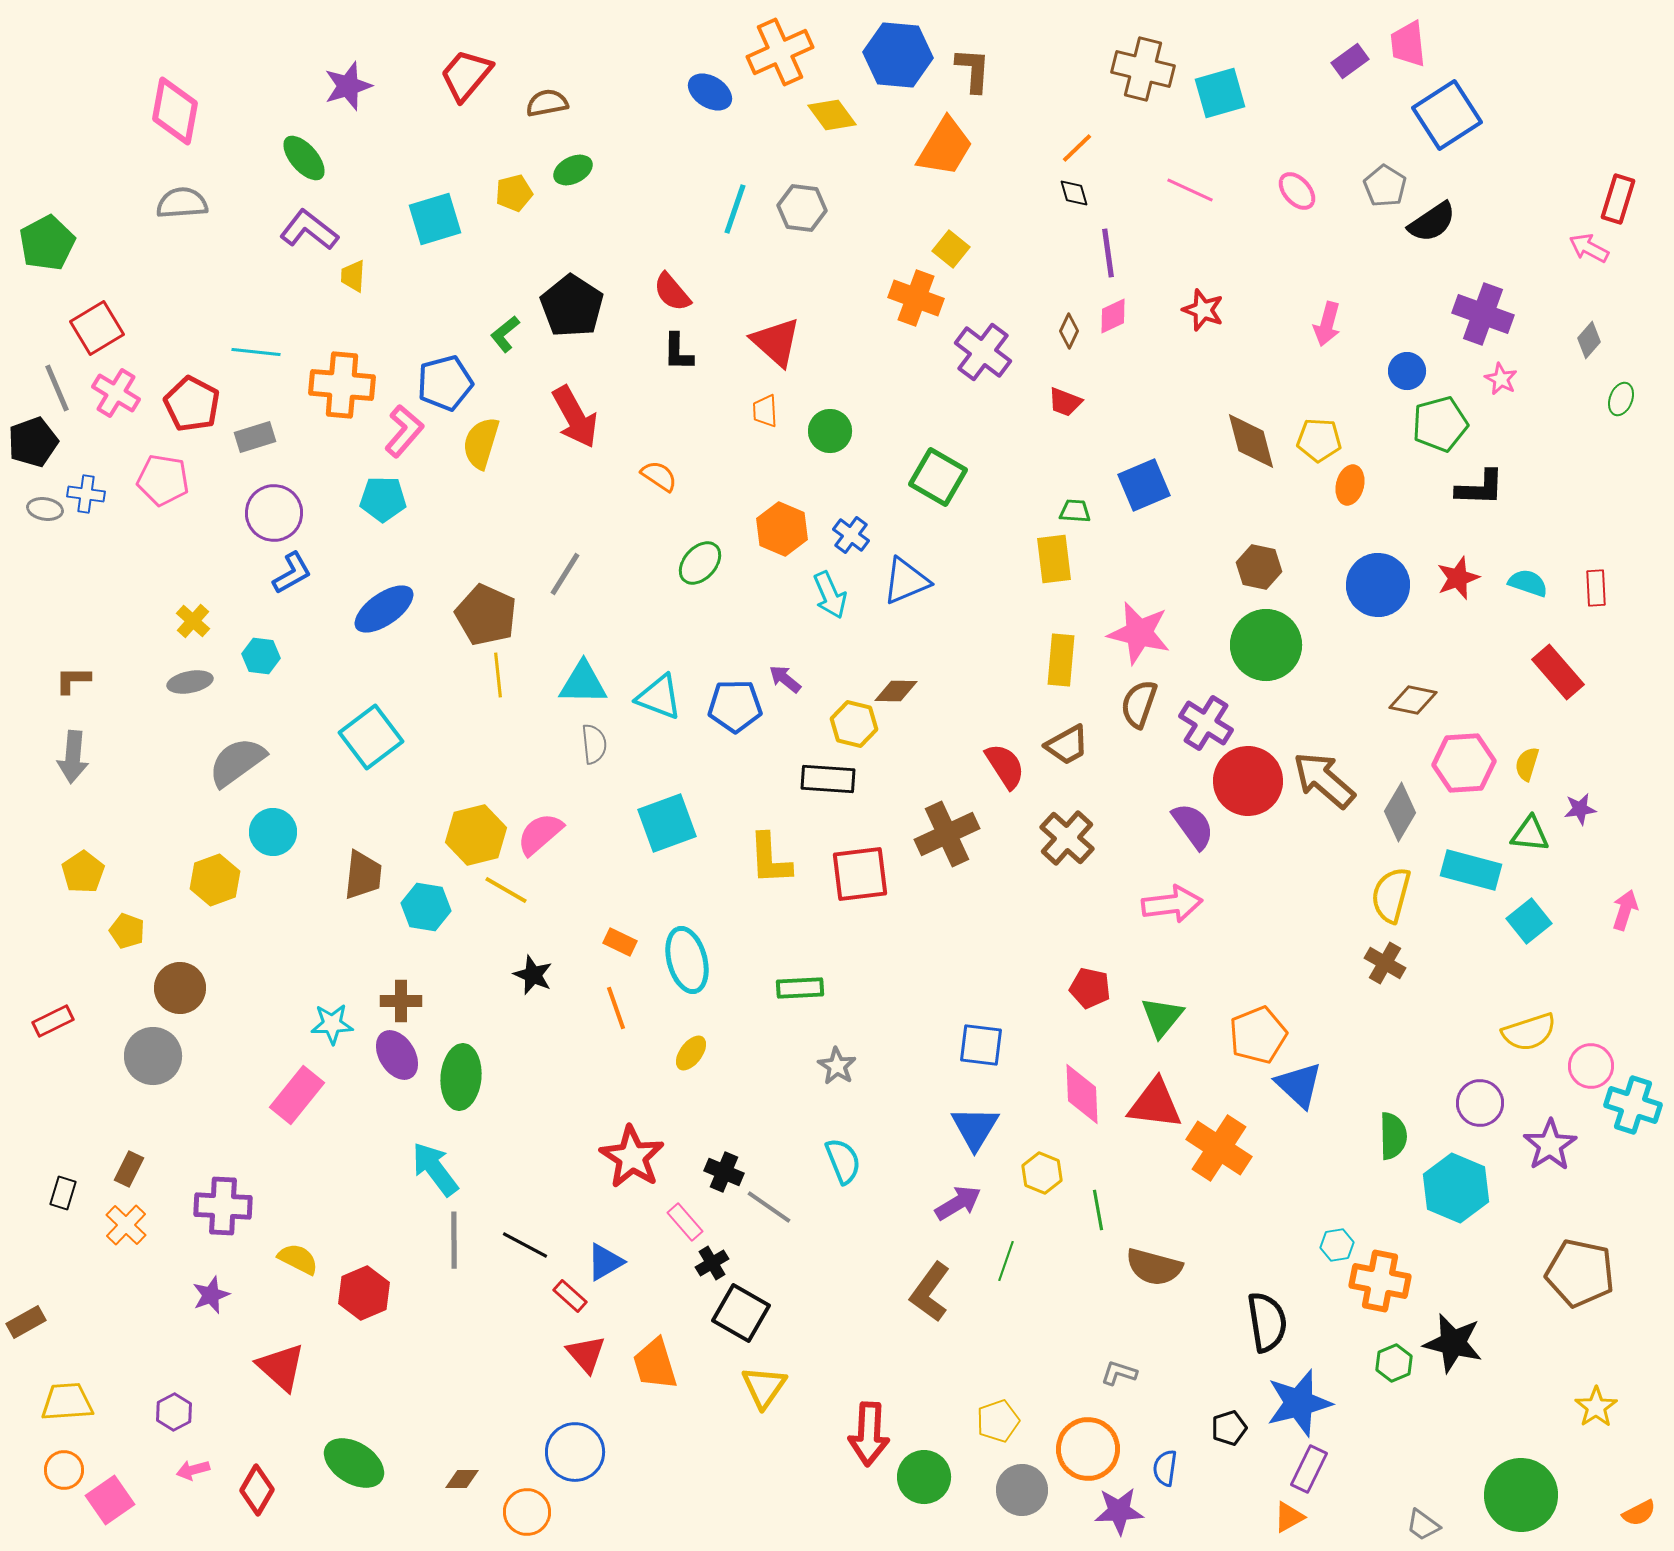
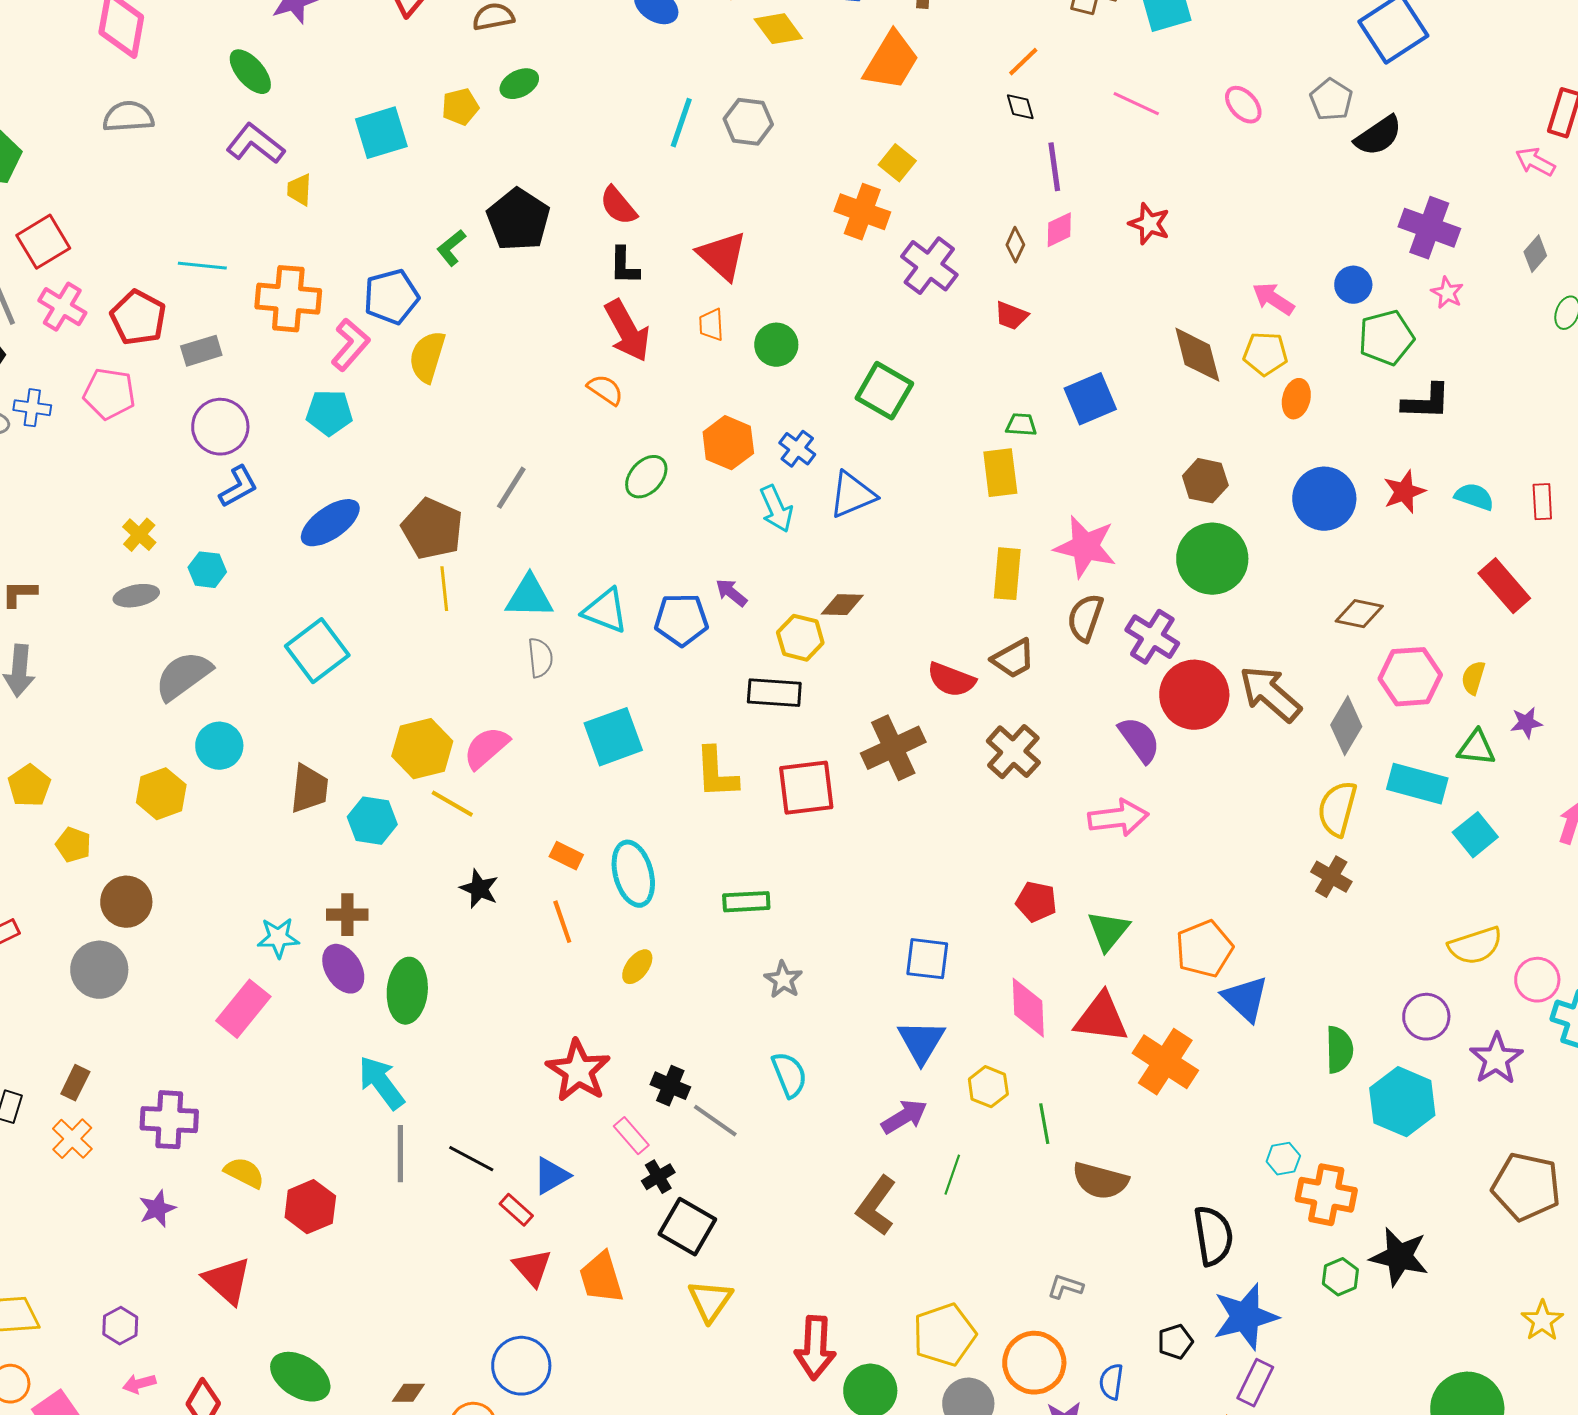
pink arrow: (1327, 324) -> (1273, 299), moved, turned 108
red arrow: (575, 417) -> (627, 331), moved
red semicircle: (1005, 766) -> (951, 680), turned 144
yellow pentagon: (998, 1421) -> (944, 1335), size x1.5

